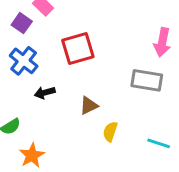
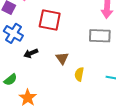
red square: (78, 48) -> (50, 20), turned 35
brown triangle: (89, 106) -> (62, 58), turned -32

